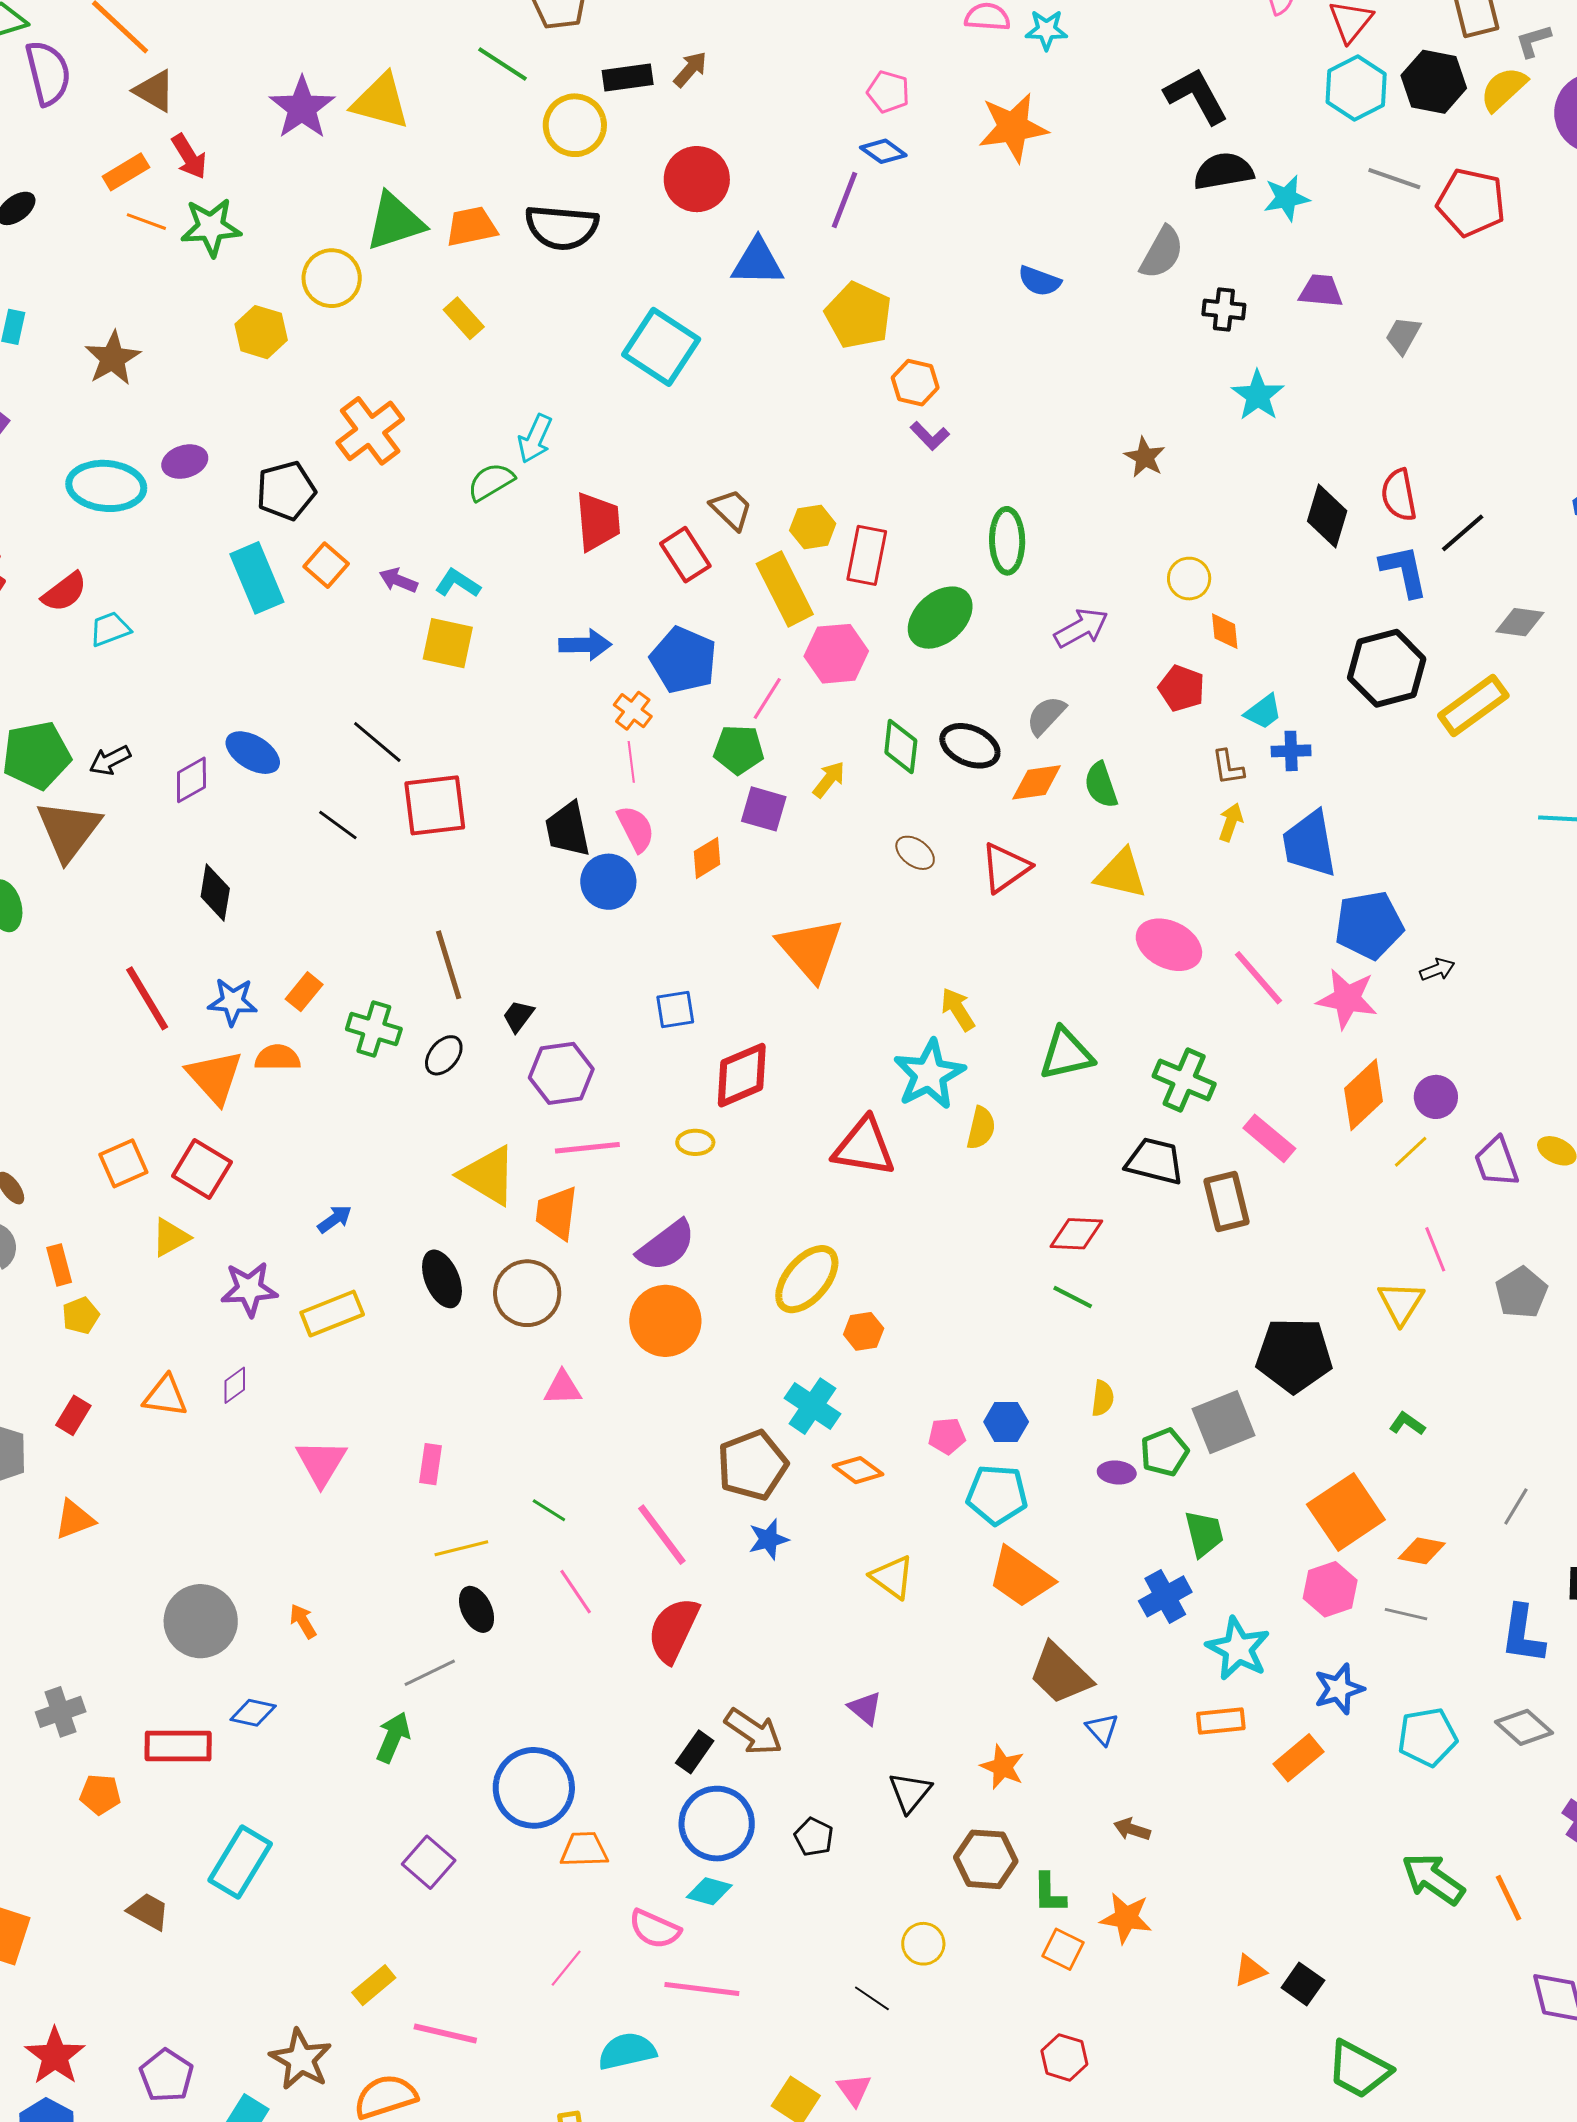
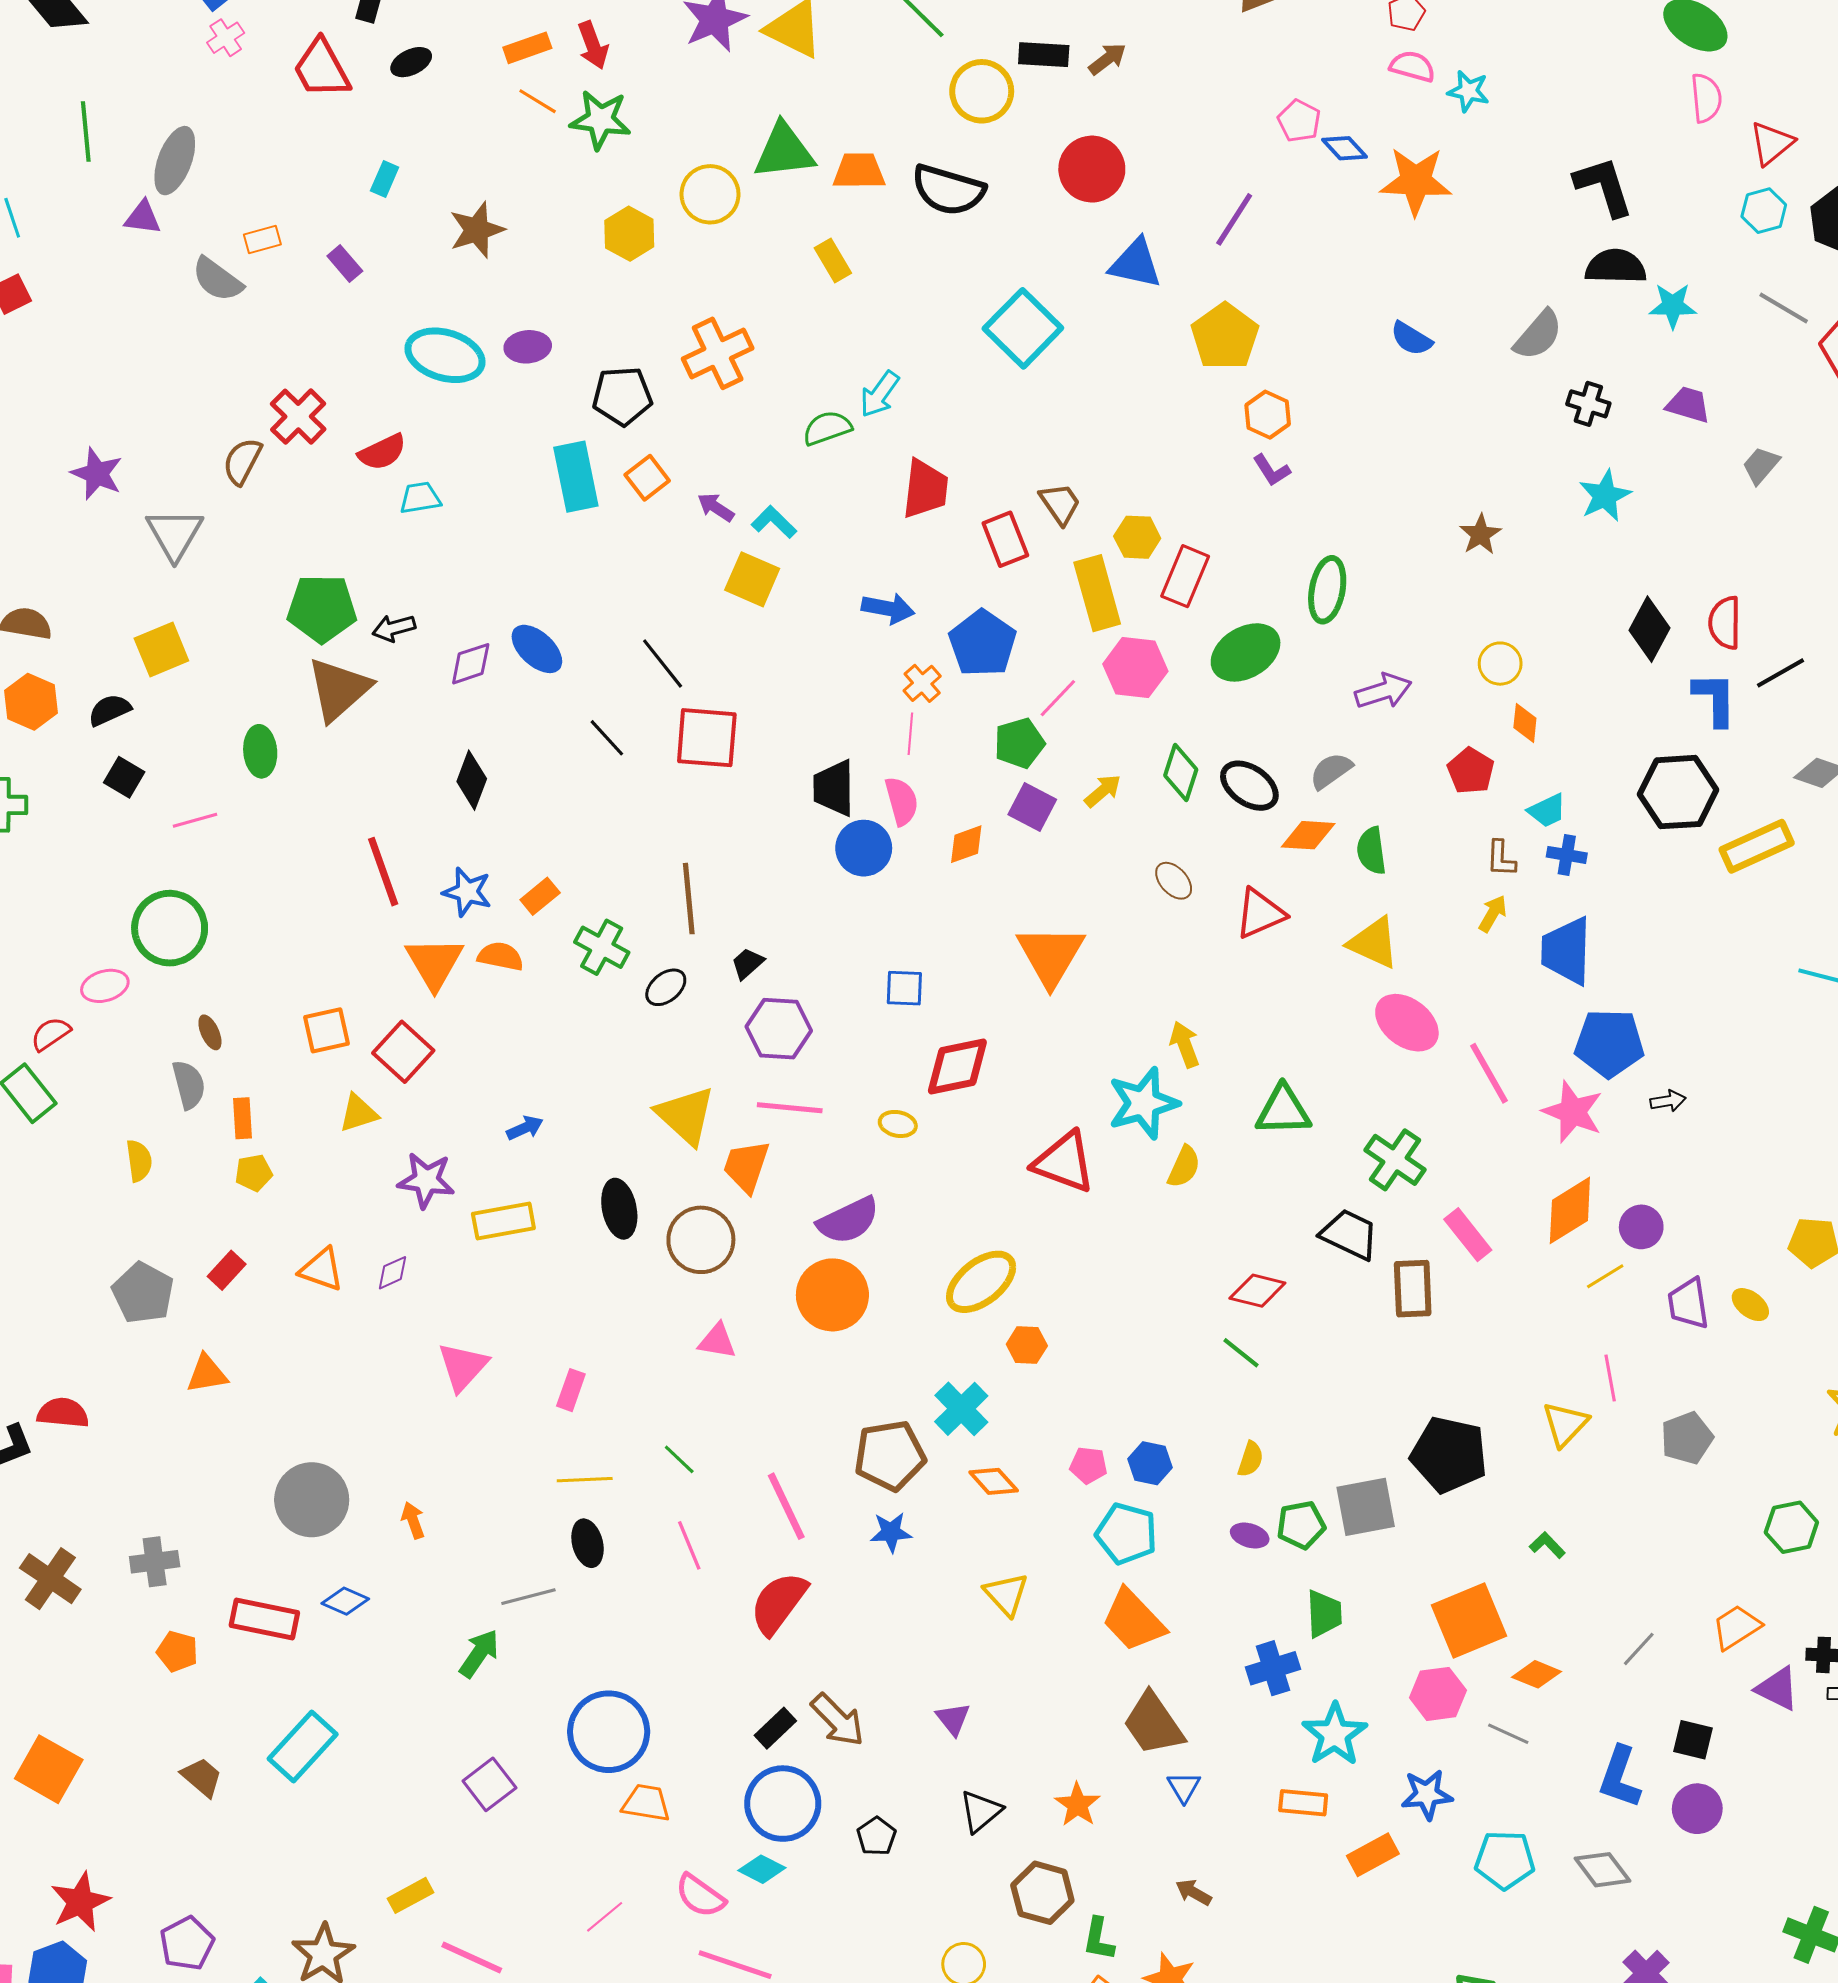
cyan hexagon: (1356, 88) -> (1764, 211), size x0.7
blue diamond: (883, 151) -> (1345, 148), moved
green pentagon: (739, 750) -> (1019, 743), turned -30

